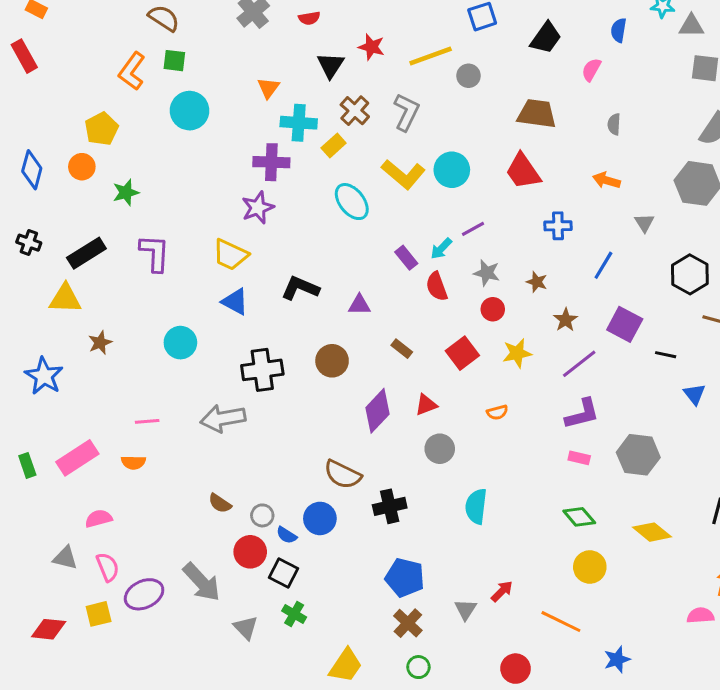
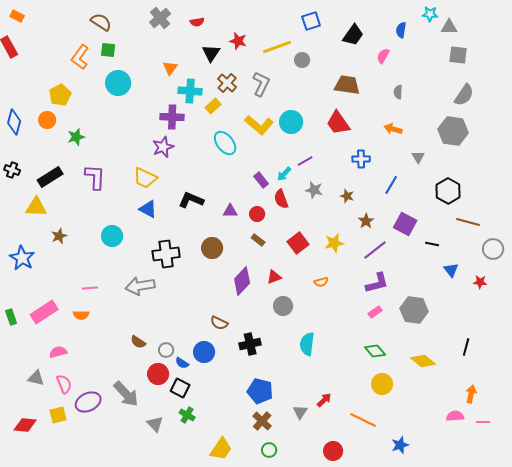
red circle: (493, 309) -> (257, 214), moved
pink rectangle: (579, 458) -> (375, 312), turned -48
brown semicircle: (343, 474) -> (219, 323), size x0.7

